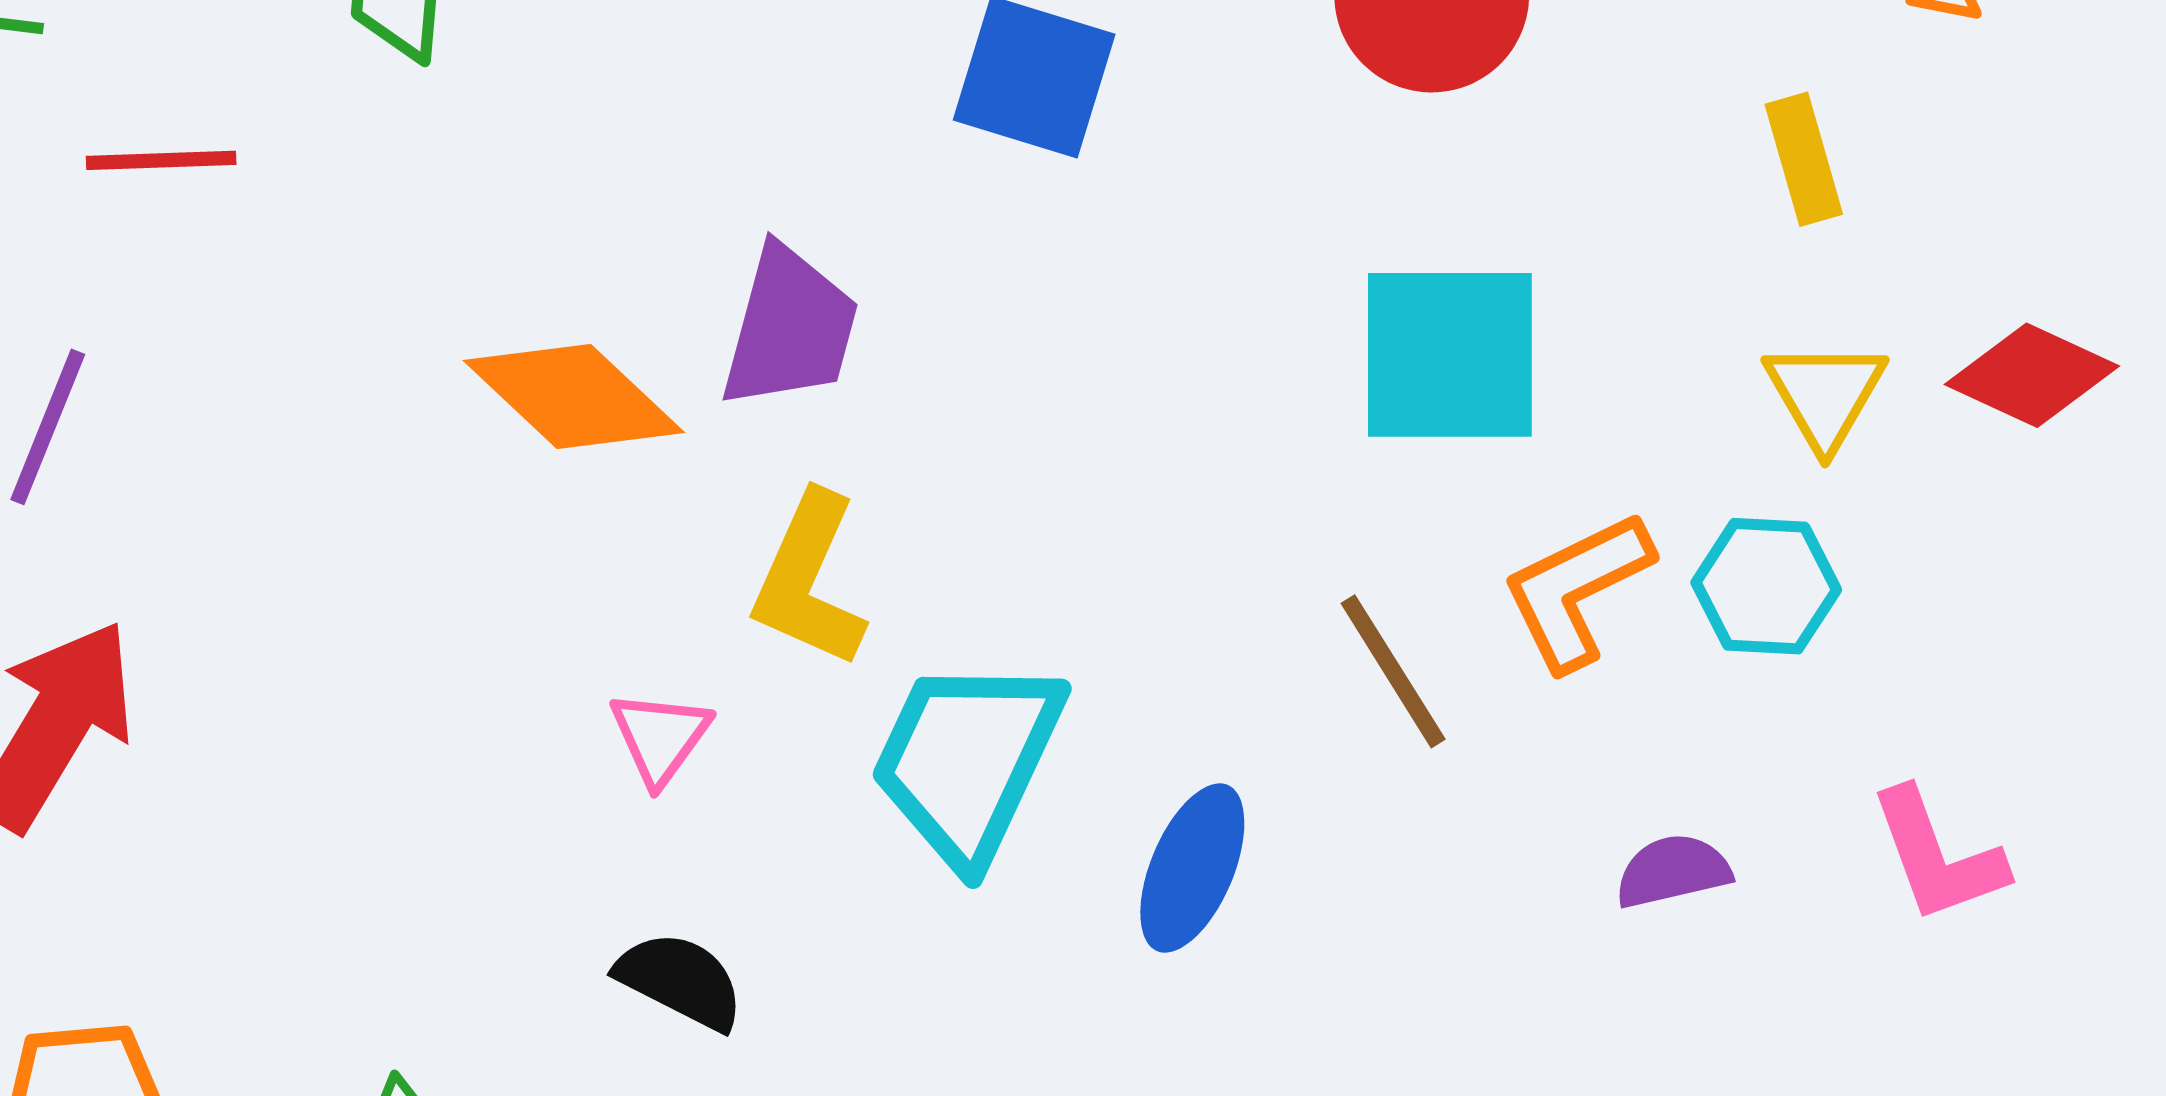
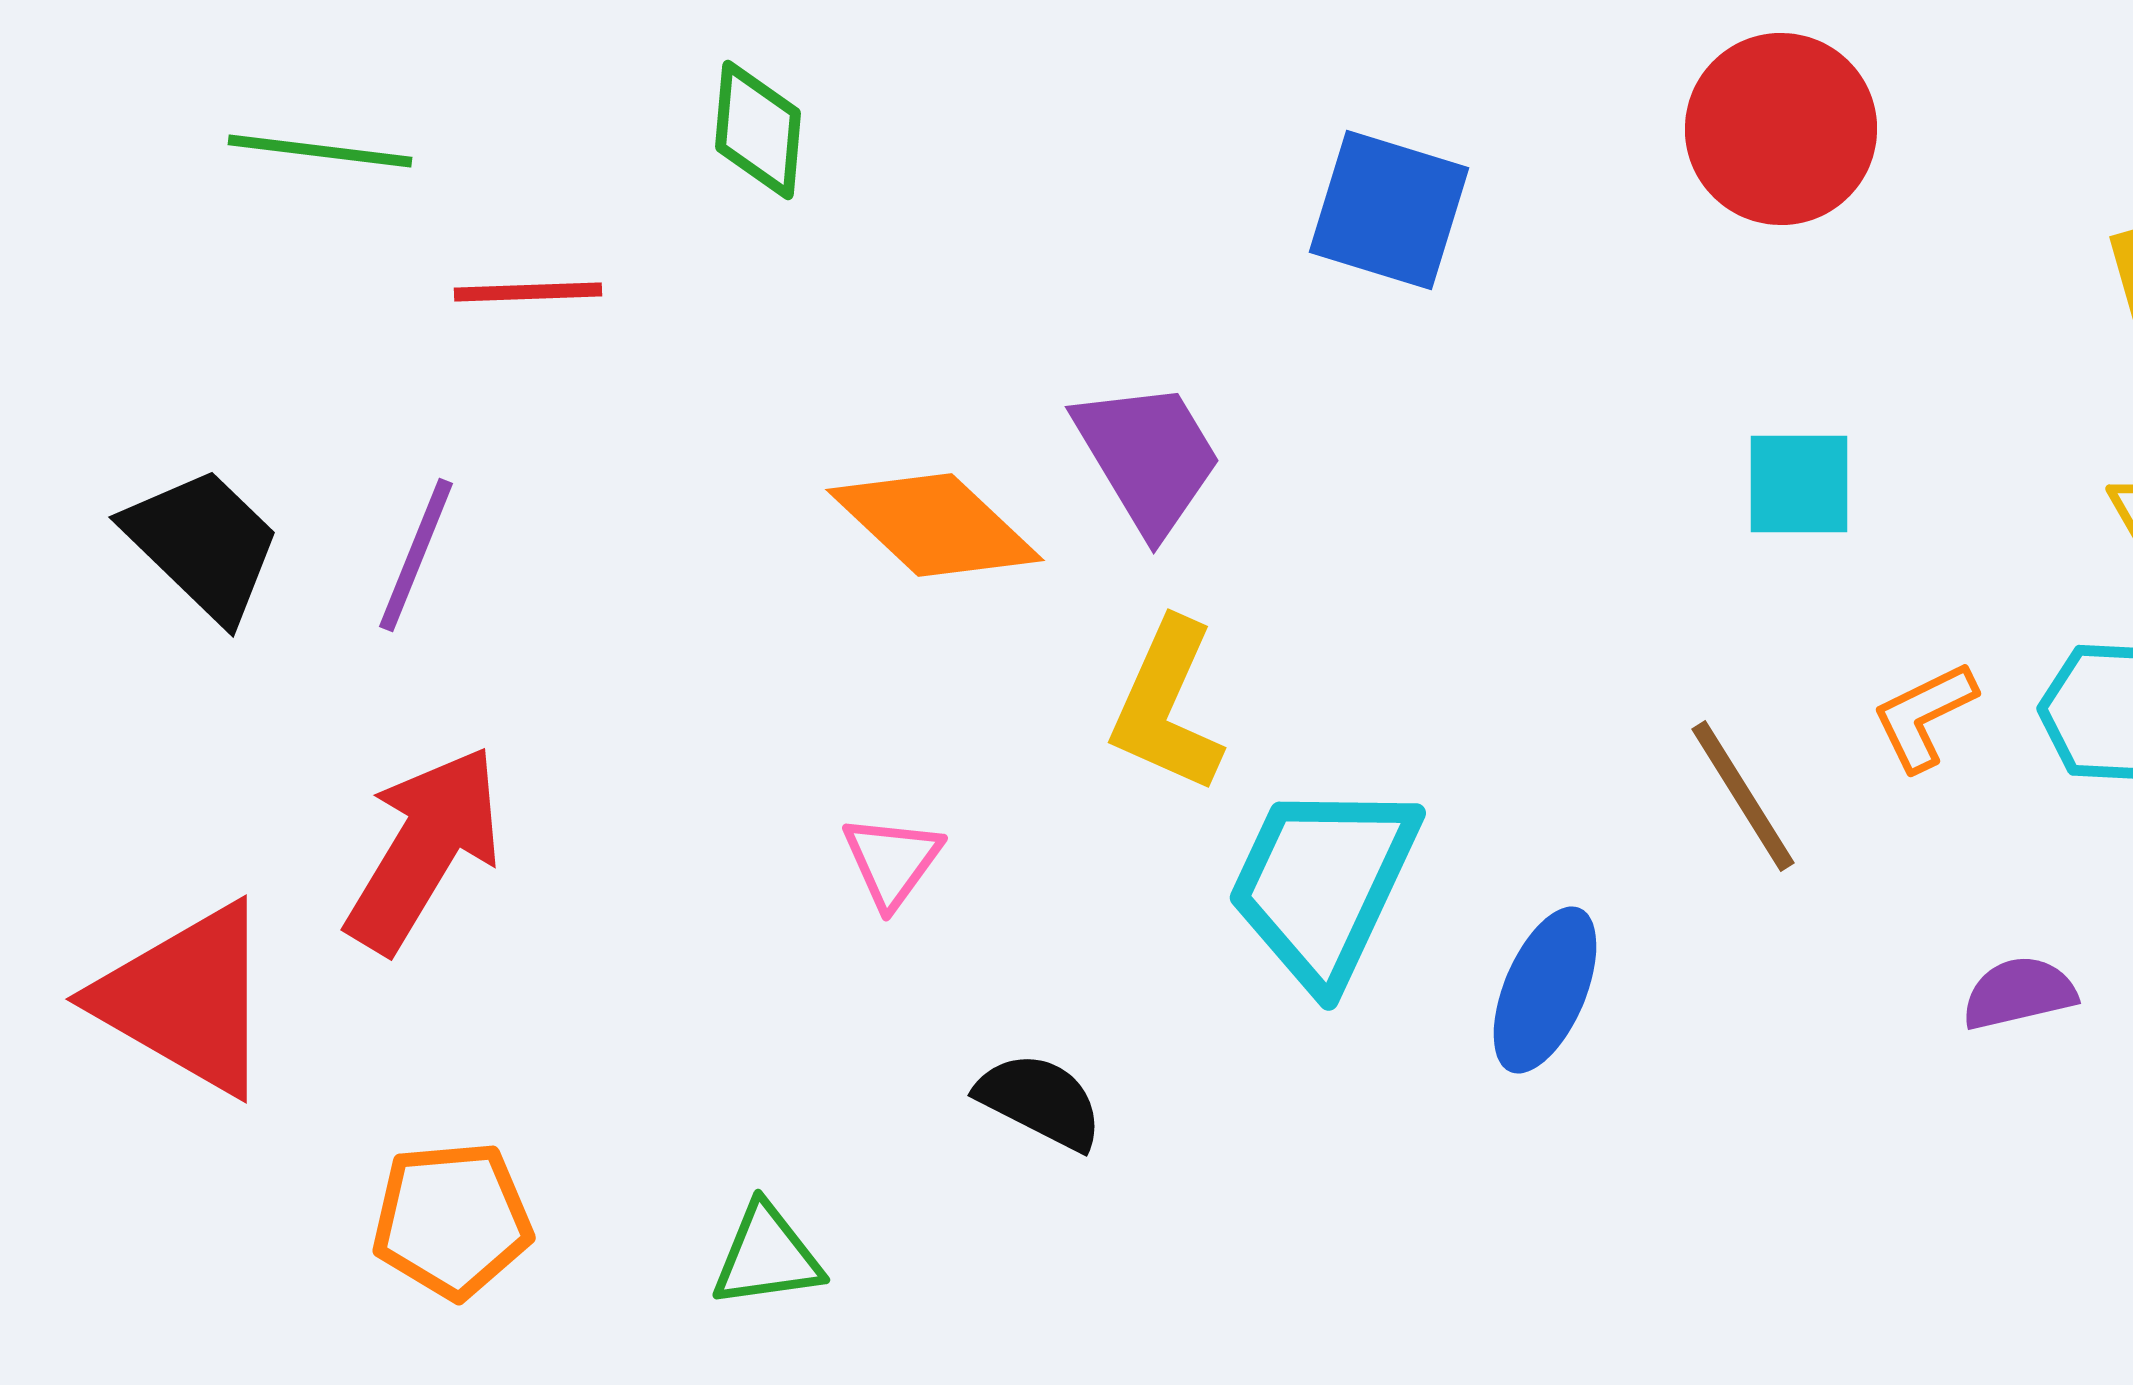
purple trapezoid: (790, 328) -> (1148, 457), turned -46
cyan square: (1450, 355) -> (1799, 484), size x0.6
orange L-shape: (1577, 590) -> (1924, 716), size x0.7
pink triangle: (660, 737) -> (892, 861), moved

